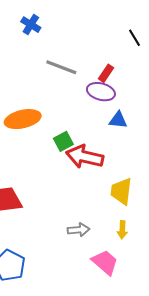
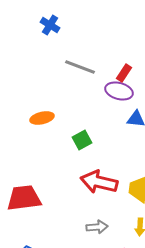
orange ellipse: (23, 119) -> (42, 118), size x0.7
red arrow: (85, 157) -> (99, 182), moved

